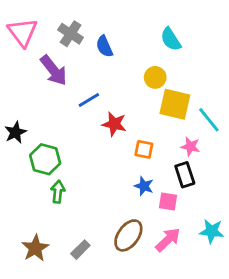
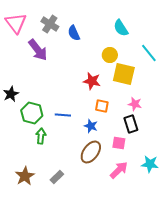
blue line: (89, 100) -> (63, 115), moved, turned 35
cyan line: (209, 120) -> (149, 53), moved
red star: (114, 124) -> (92, 81), moved
blue star: (144, 186) -> (91, 126), moved
brown ellipse: (128, 235) -> (91, 152), moved

